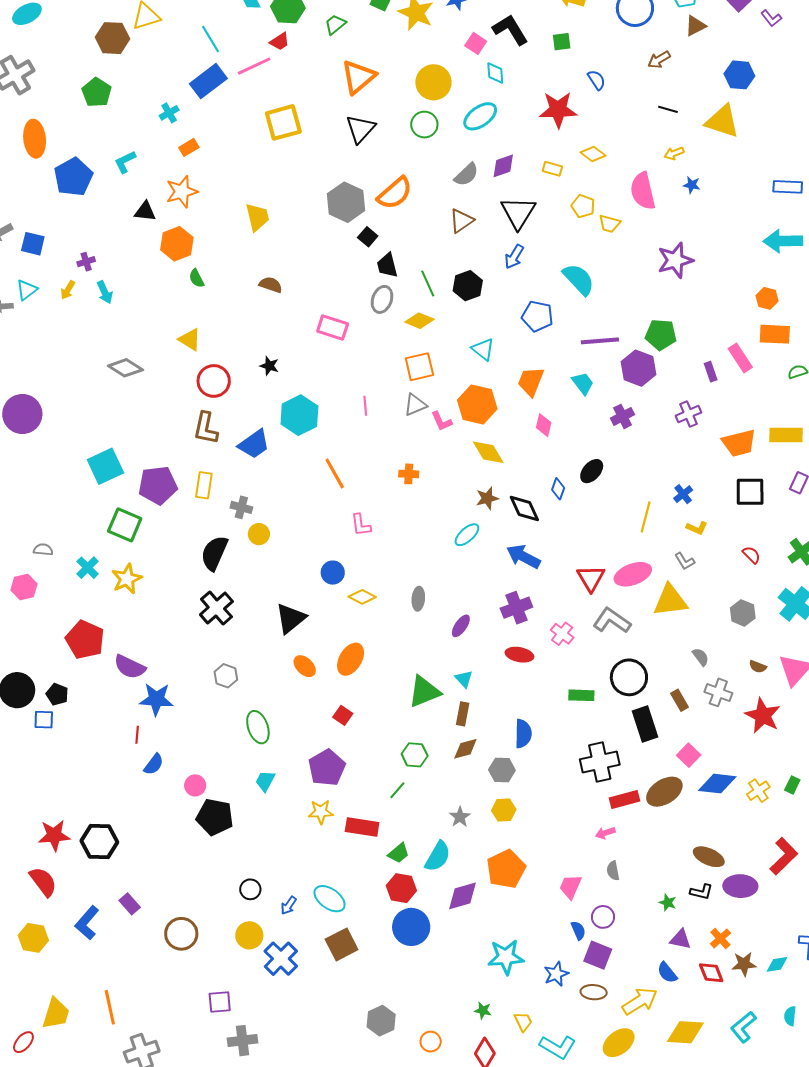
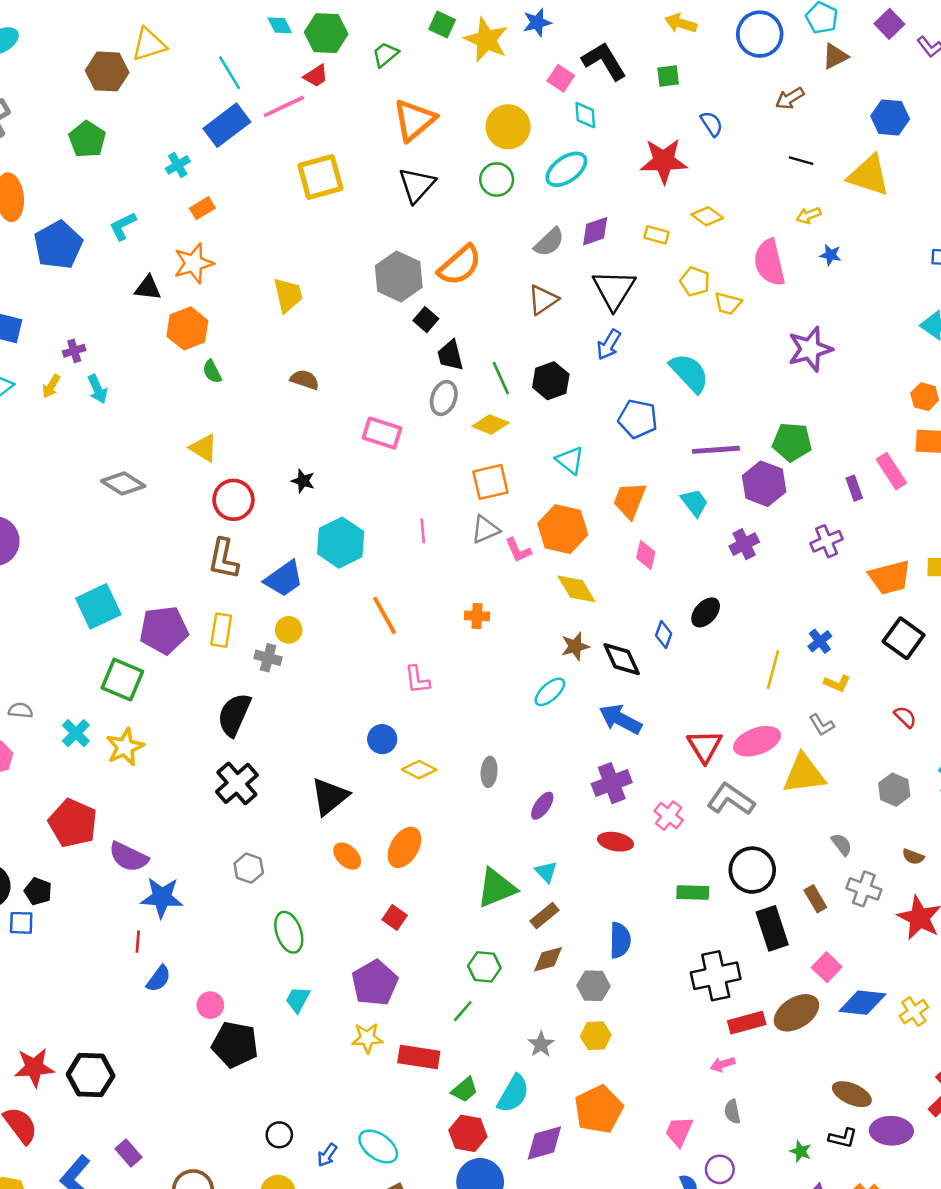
black square: (750, 492) -> (904, 638), turned 36
yellow circle: (259, 534) -> (289, 630), moved
brown rectangle: (463, 714) -> (545, 916), turned 40

